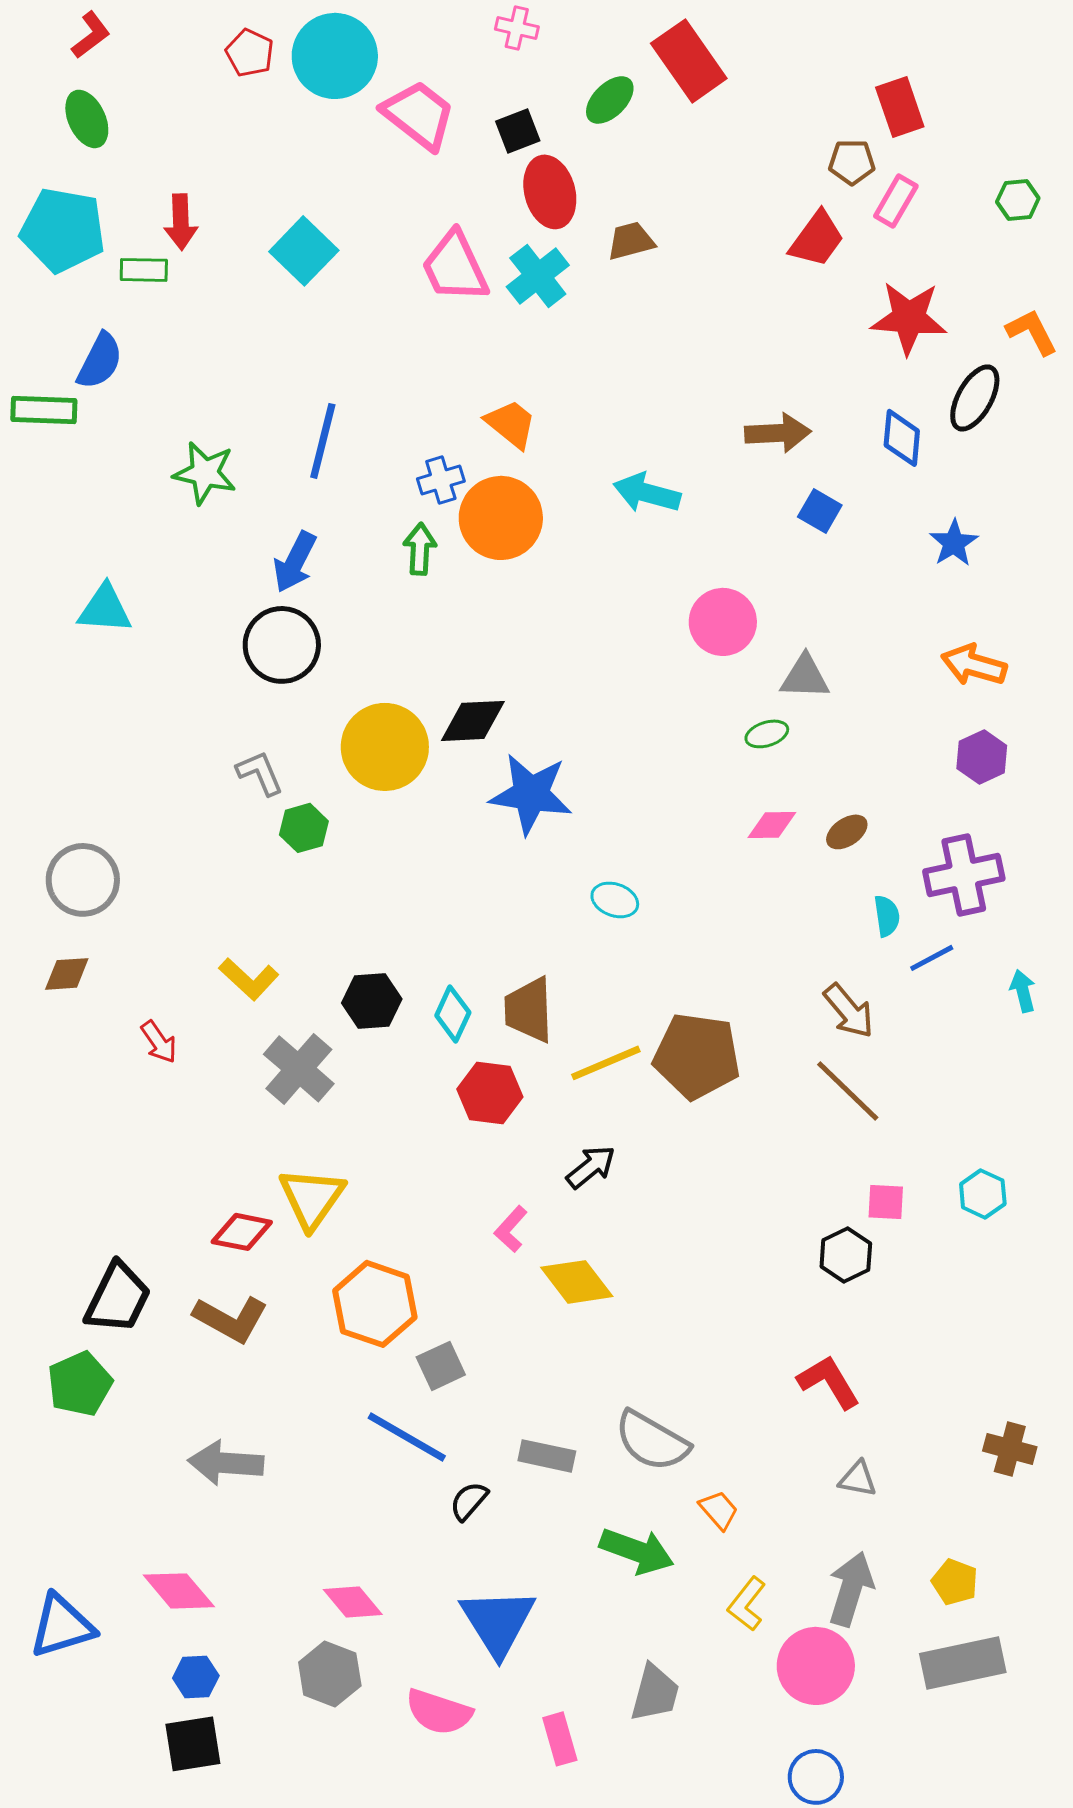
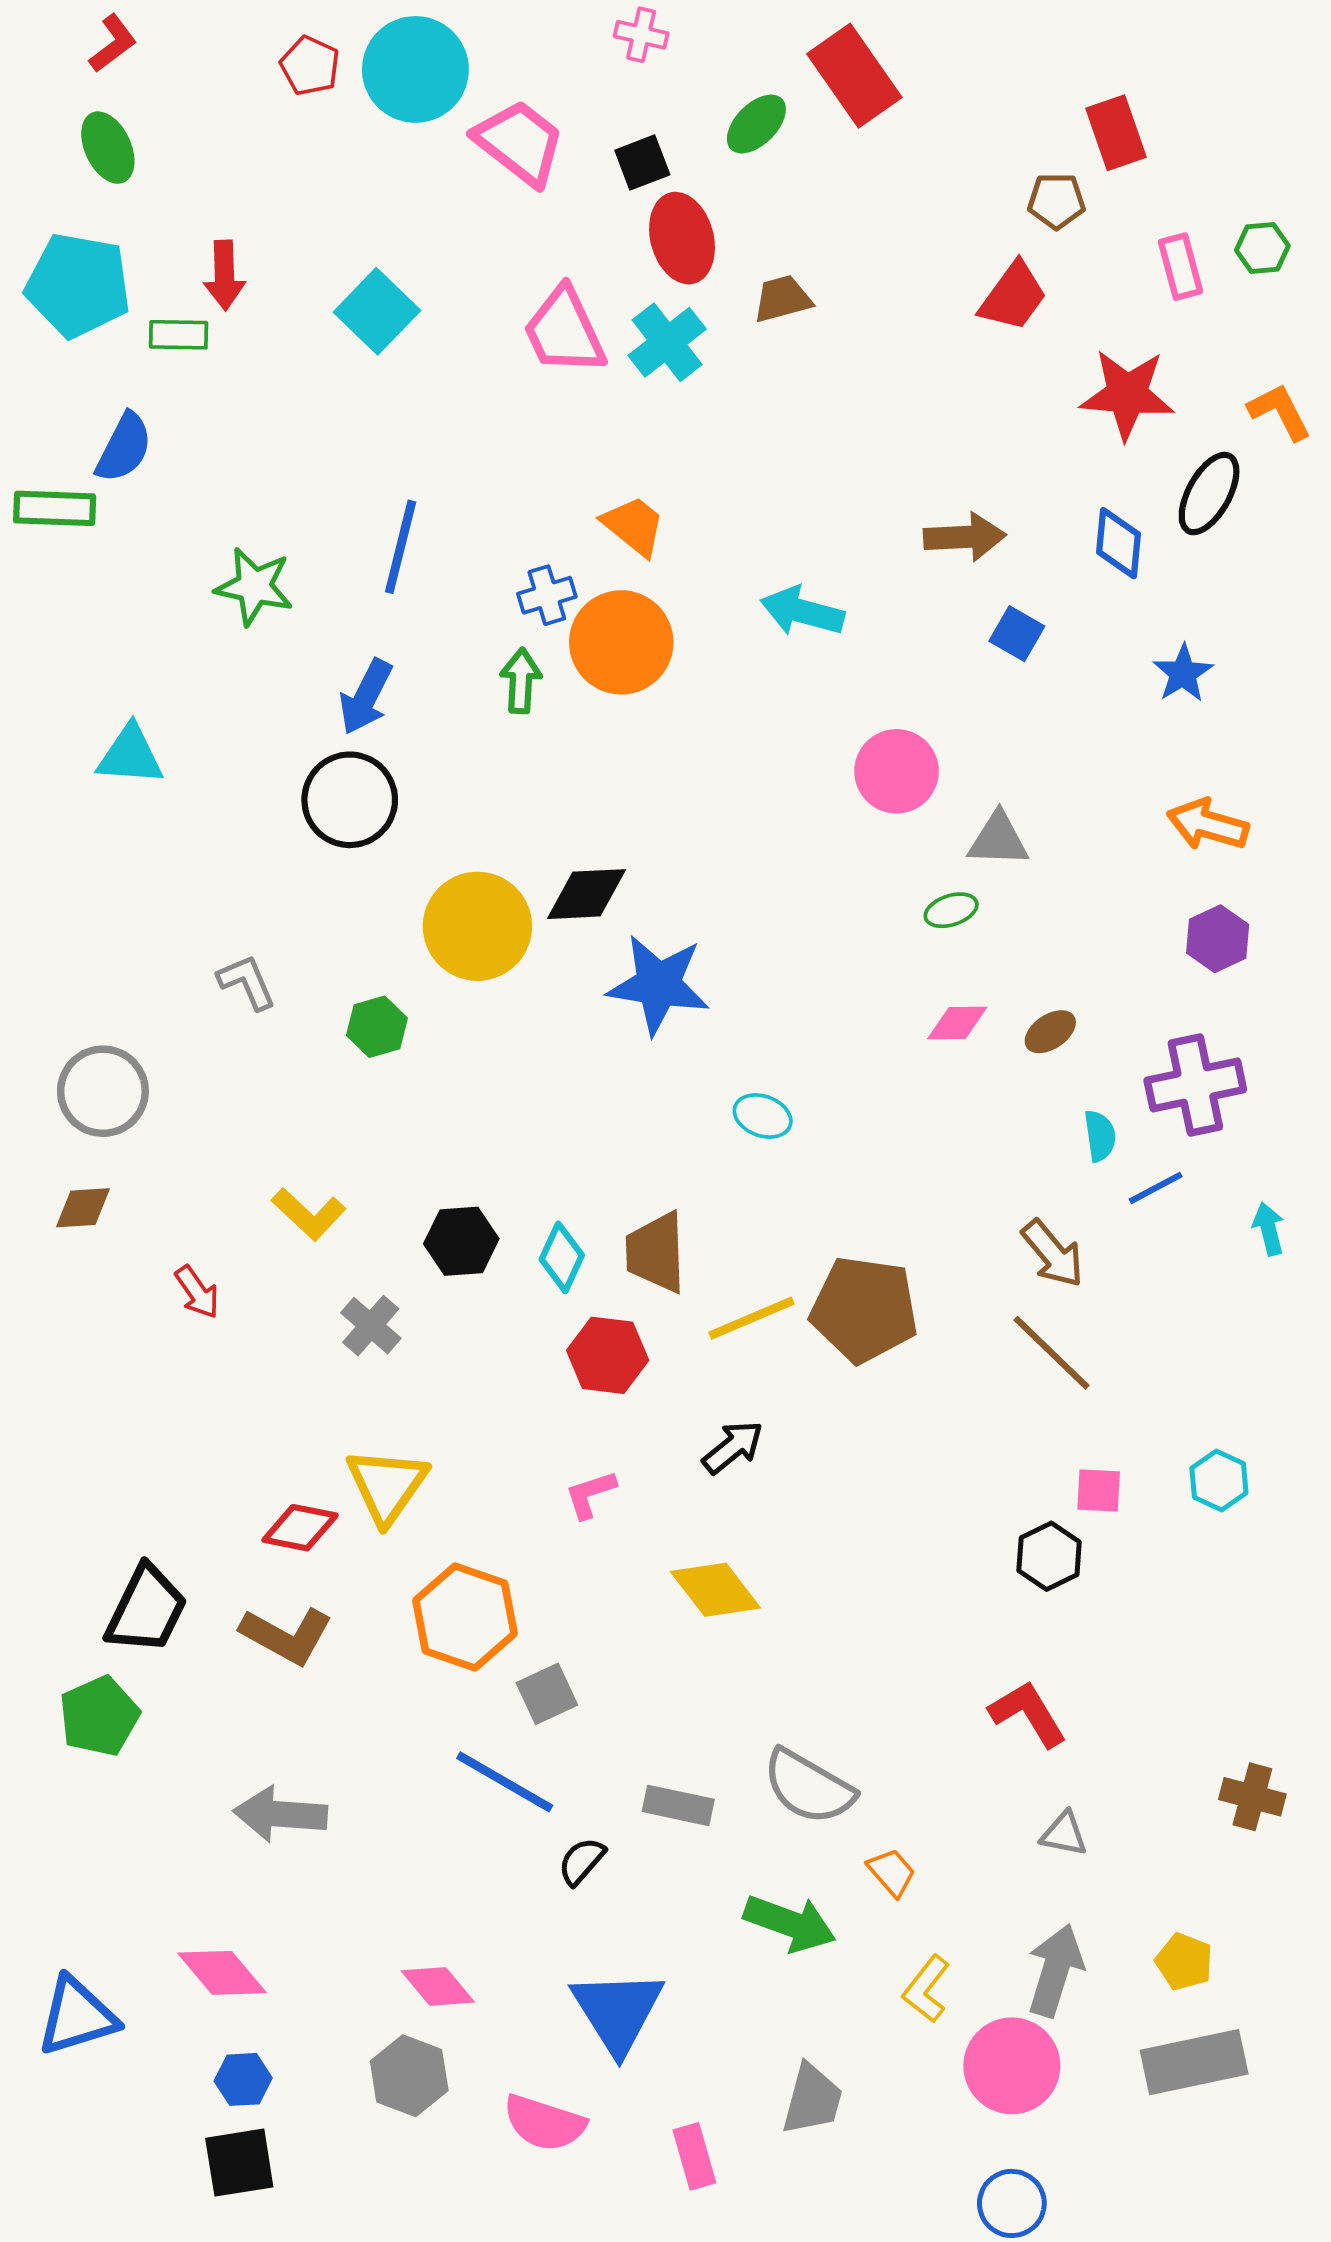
pink rectangle: (896, 201) -> (1180, 267), moved, turned -45
gray L-shape: (260, 773) -> (247, 982), moved
gray cross: (299, 1069) -> (371, 1326), size x0.7
pink L-shape: (511, 1229) -> (590, 1494), moved, turned 30

